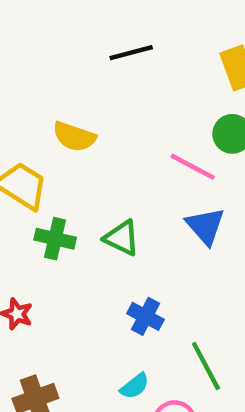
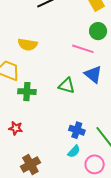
green triangle: (122, 238) -> (67, 86), moved
blue cross: (145, 316) -> (77, 130), moved

